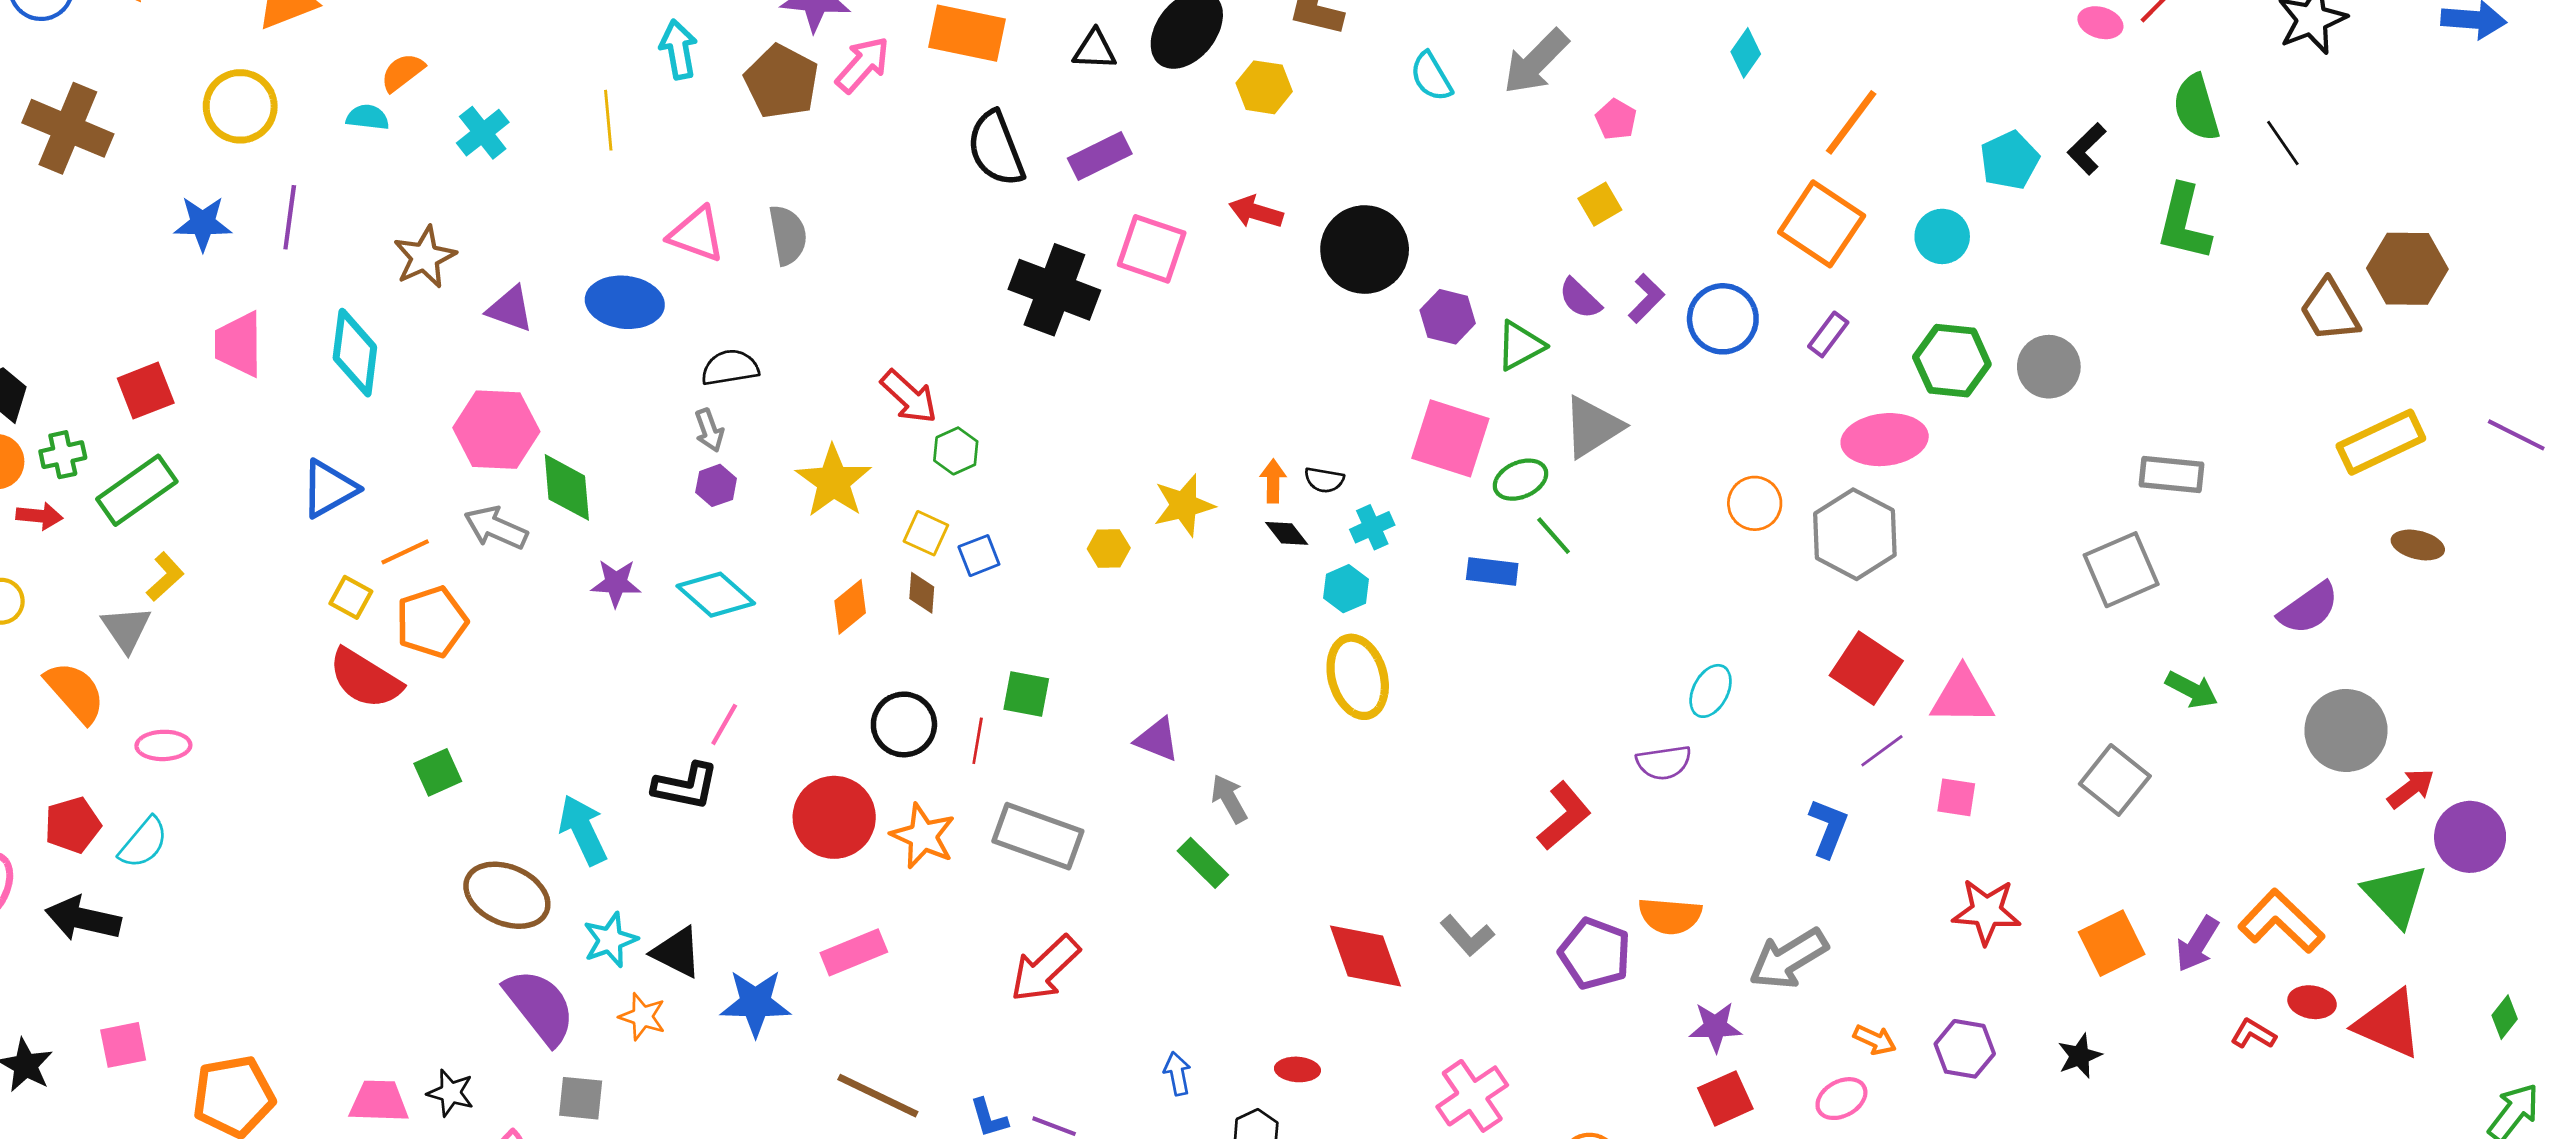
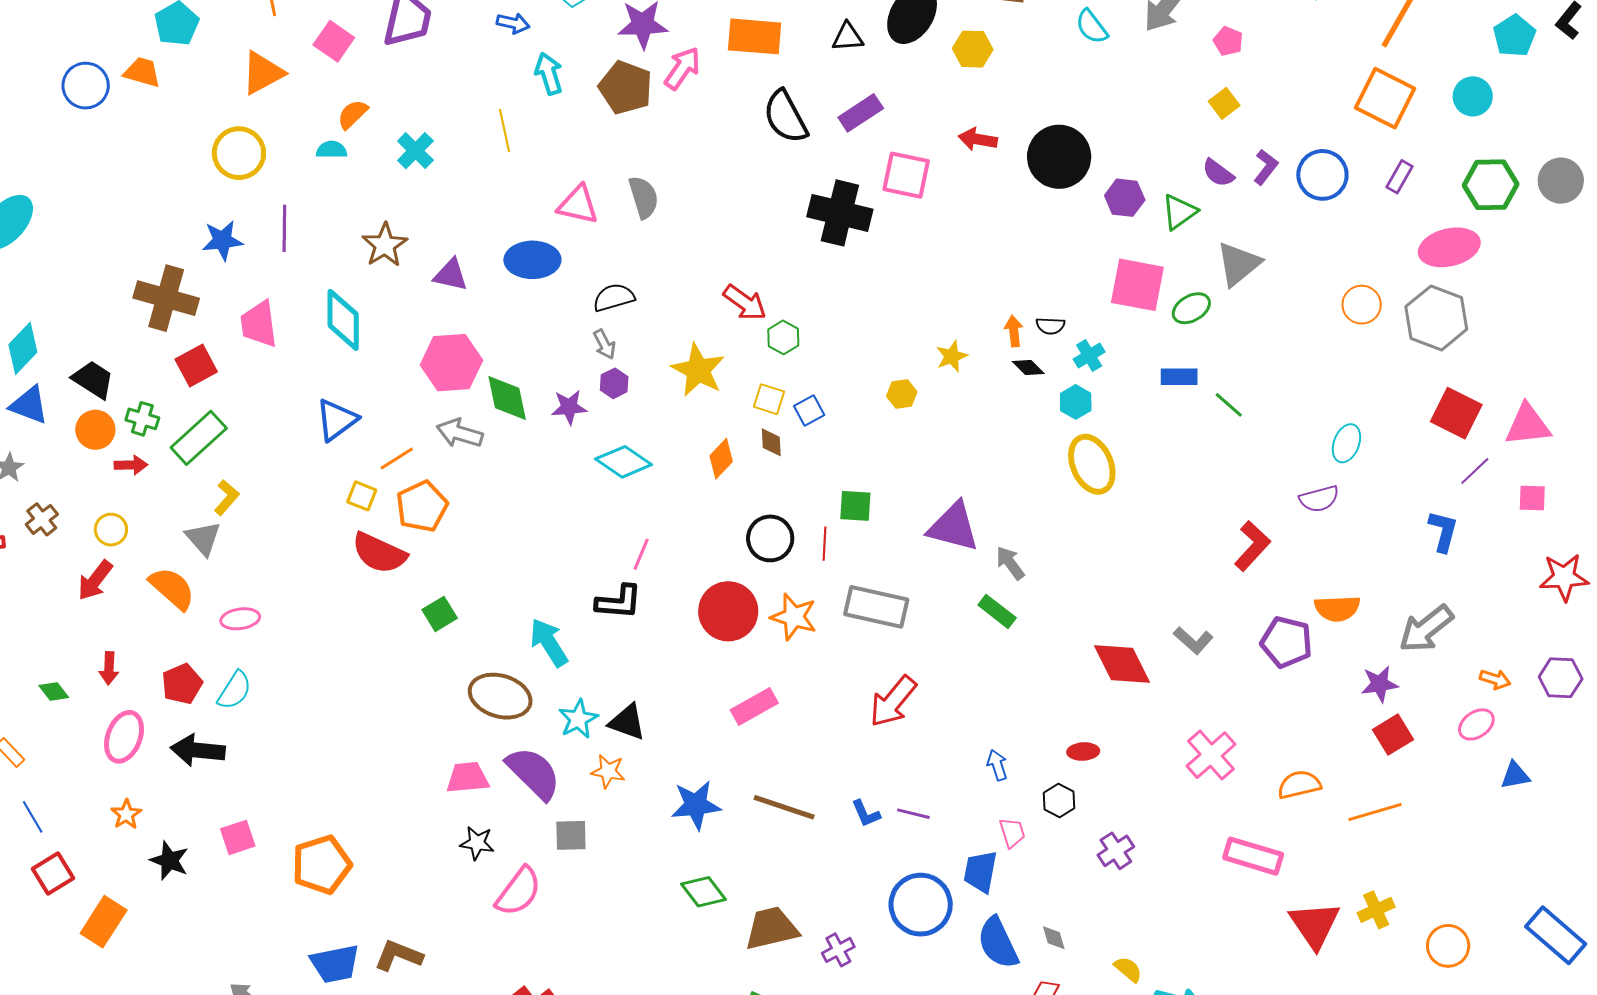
brown cross: (68, 128) -> (166, 298), moved
green cross: (63, 455) -> (142, 419), turned 36
yellow star: (1184, 505) -> (952, 356), size x0.7
green line: (1554, 536) -> (1229, 405), moved
purple star: (616, 583) -> (569, 407), moved
purple triangle: (1157, 739) -> (953, 527), size x1.6
blue star: (755, 1003) -> (696, 805), moved
pink trapezoid: (379, 1101) -> (468, 778), moved

